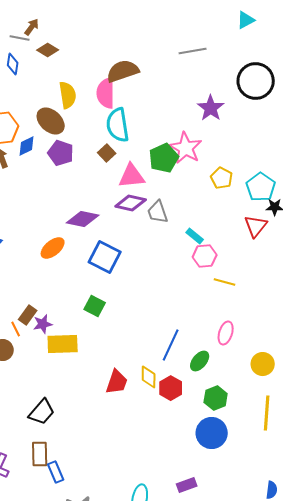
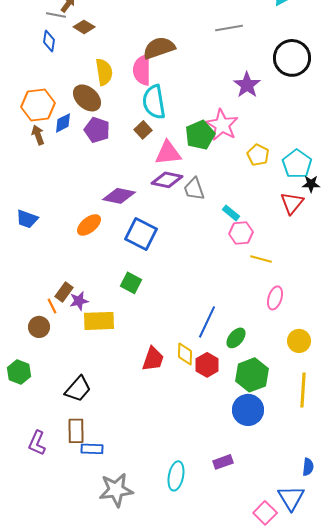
pink ellipse: (226, 333) -> (275, 298), moved
green hexagon: (216, 398) -> (252, 375), size x1.4
blue rectangle: (56, 472) -> (92, 449), turned -65

